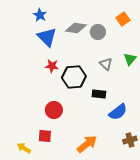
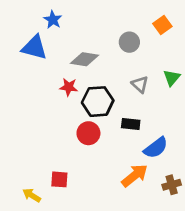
gray diamond: (76, 28) -> (84, 59), moved
blue triangle: (47, 37) -> (34, 47), moved, turned -30
red circle: (54, 110) -> (88, 133), moved
orange arrow: (87, 144) -> (135, 175), moved

